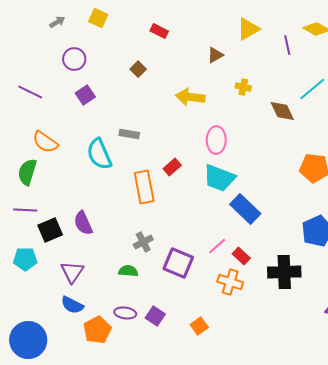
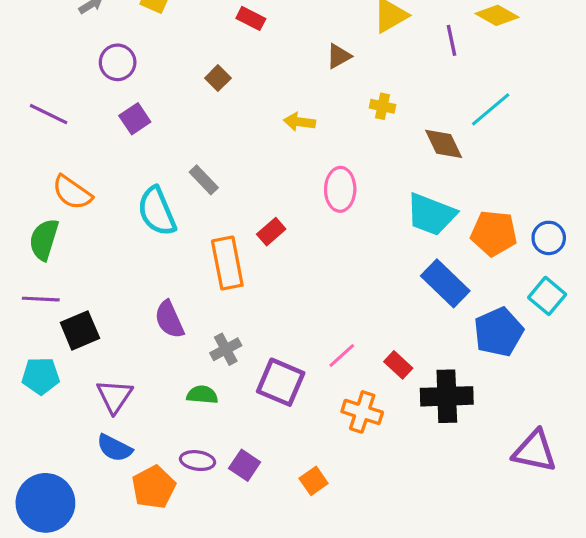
yellow arrow: (190, 97) -> (299, 122), size x0.7
gray rectangle: (129, 134) -> (204, 180), turned 36
cyan trapezoid: (219, 178) -> (431, 214), moved
blue rectangle: (245, 209) -> (445, 283), moved
purple semicircle: (83, 223) -> (169, 319), moved
red rectangle: (241, 256) -> (398, 365), moved

